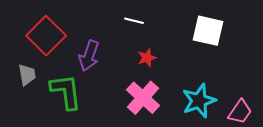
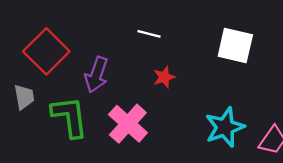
pink cross: (143, 98) -> (128, 124), moved

